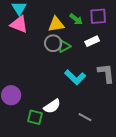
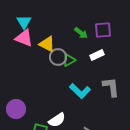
yellow triangle: (56, 24) -> (47, 44), moved, turned 36

